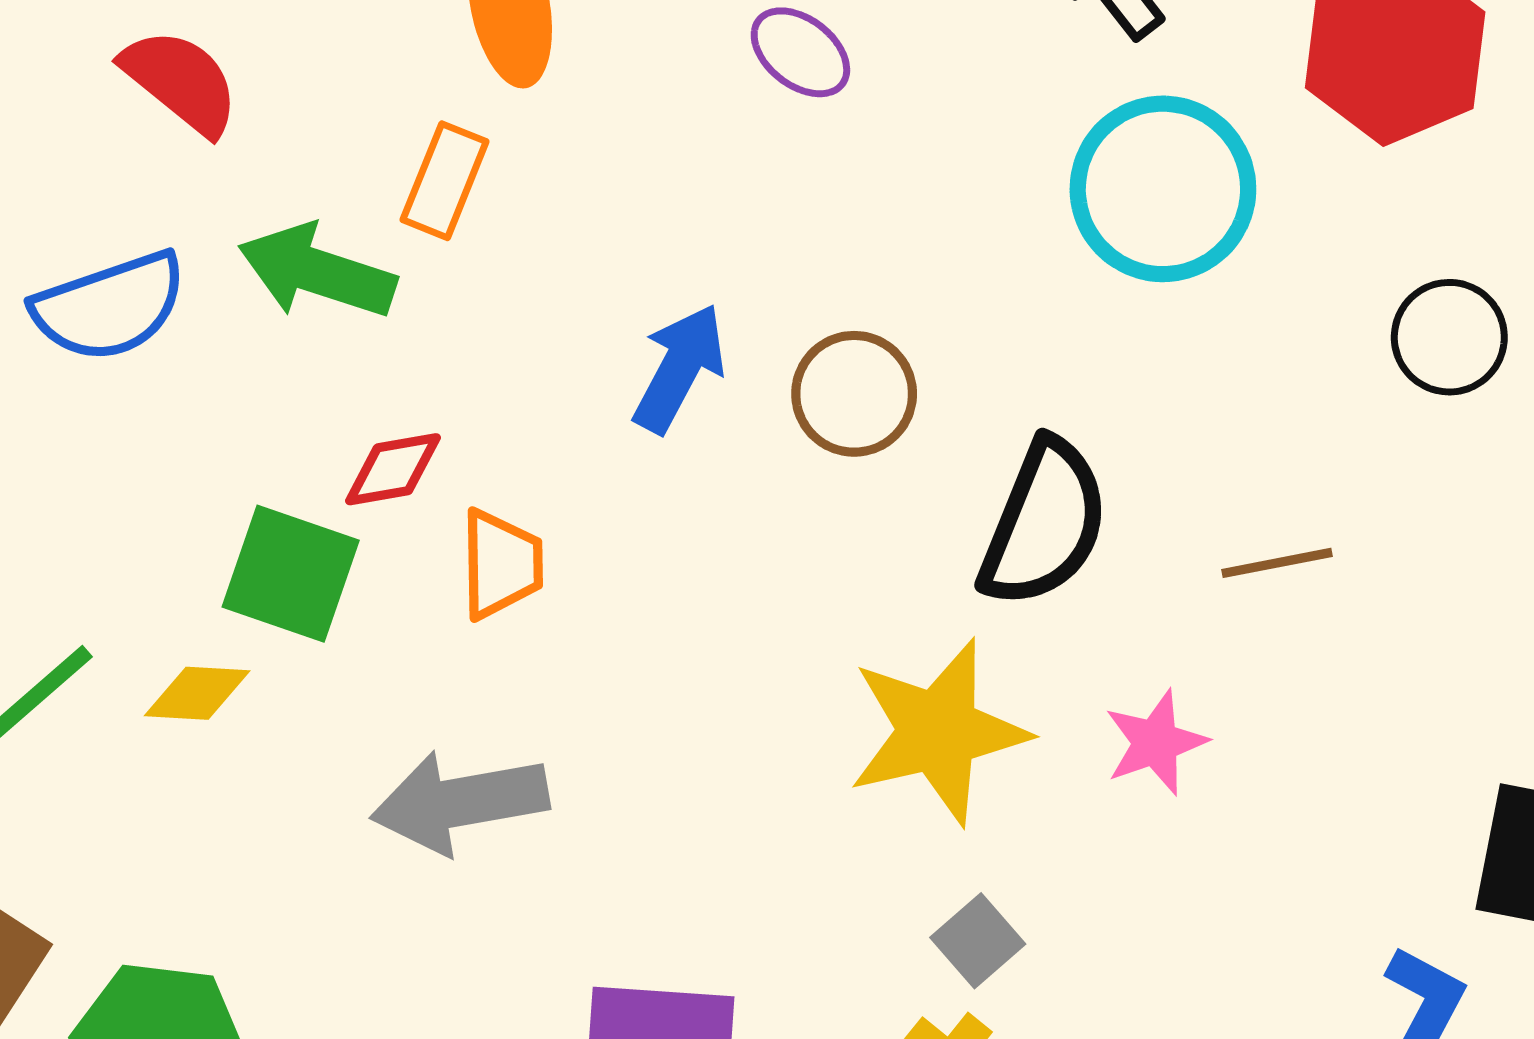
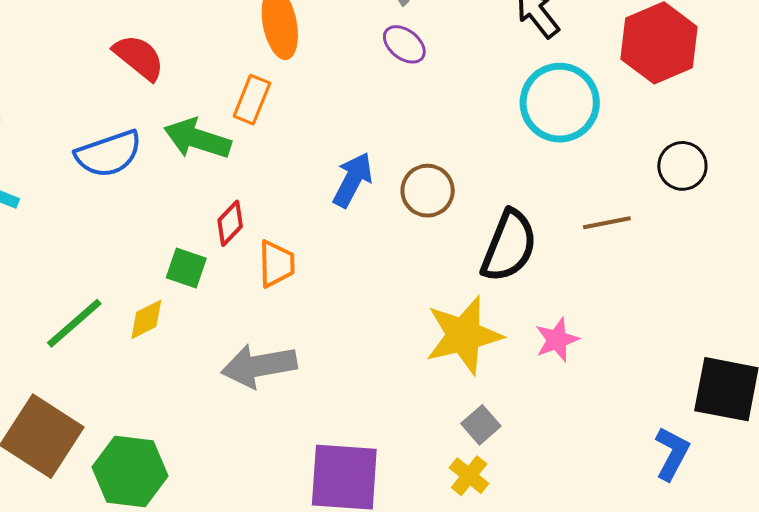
red diamond: (393, 469) -> (230, 223), turned -36
brown line: (1277, 563) -> (607, 223), moved
green square: (291, 574) -> (186, 268), size x0.7
yellow diamond: (197, 693) -> (146, 319), turned -30

